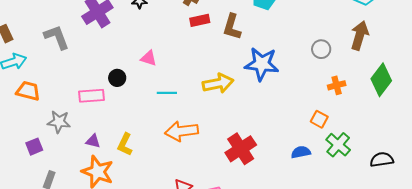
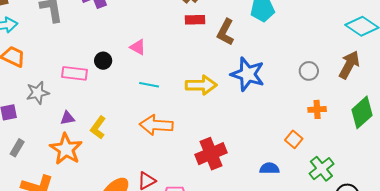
gray star: (59, 122) -> (38, 93), turned -30
purple triangle: (93, 141) -> (67, 118), turned -35
green cross: (338, 145) -> (321, 169), moved

